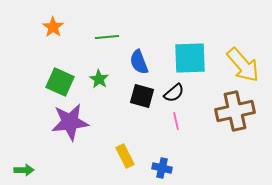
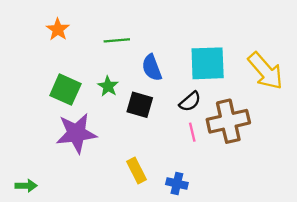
black square: (142, 96) -> (140, 105), moved
brown cross: (235, 111) -> (228, 121), moved

